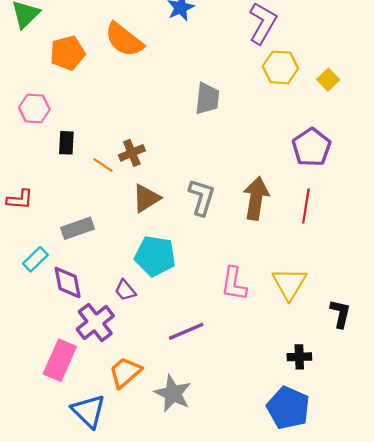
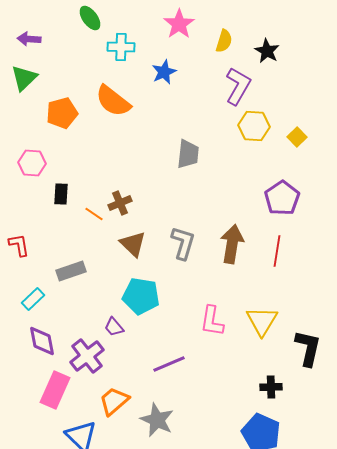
brown triangle: (146, 198) -> (133, 244), turned -44
red L-shape: (20, 199) -> (19, 245), turned -105
purple diamond: (68, 283) -> (42, 341), moved
black L-shape: (340, 314) -> (308, 348), size x1.4

